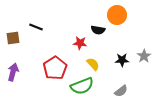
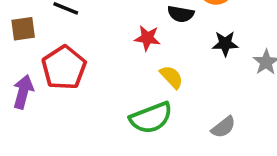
black star: (122, 60) -> (225, 44), moved
red pentagon: (55, 68) -> (64, 68), moved

